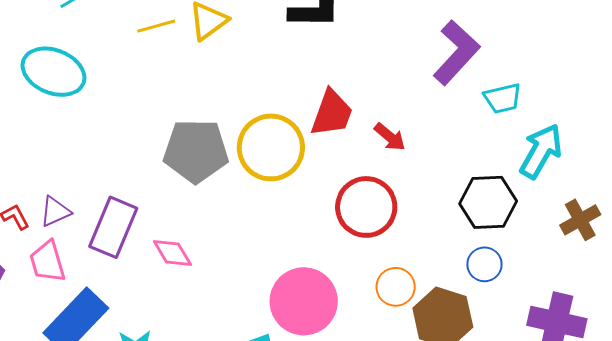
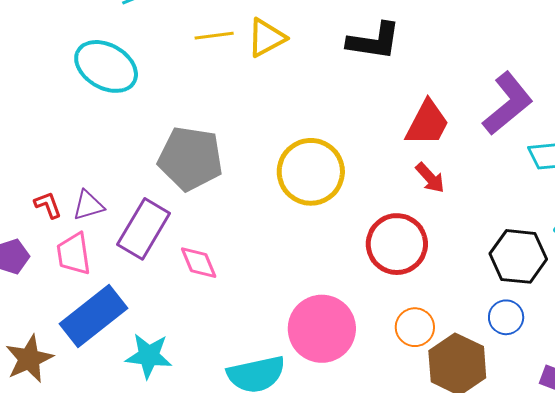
red trapezoid: (332, 113) -> (427, 123), moved
gray pentagon: (196, 151) -> (190, 159), moved

